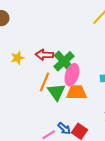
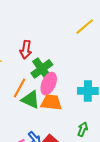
red arrow: (44, 55) -> (26, 50), moved, turned -90
green triangle: (56, 92) -> (31, 100), turned -36

